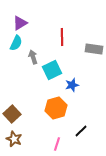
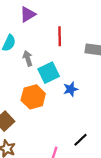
purple triangle: (20, 23) -> (28, 14), moved
orange hexagon: (56, 108) -> (33, 97), moved

